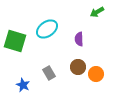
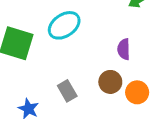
purple semicircle: (79, 39) -> (124, 49), moved

